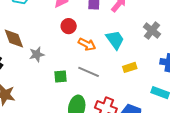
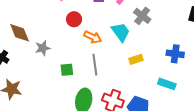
gray cross: (152, 31) -> (142, 16), moved
gray line: (89, 72) -> (95, 65), turned 60

